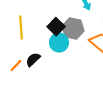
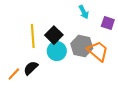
yellow line: (21, 28) -> (33, 36), moved
gray hexagon: (73, 29) -> (82, 46), moved

